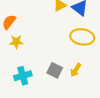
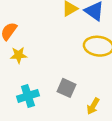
yellow arrow: (76, 70) -> (93, 106), moved

